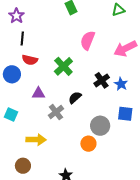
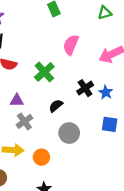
gray cross: (56, 112) -> (24, 121), moved
gray circle: (100, 126) -> (69, 133), moved
orange circle: (88, 144) -> (41, 157), moved

